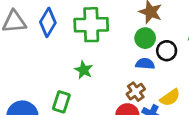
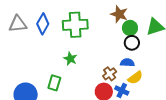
green circle: (145, 38) -> (130, 28), moved
blue semicircle: (145, 64) -> (127, 63), moved

